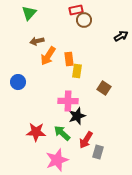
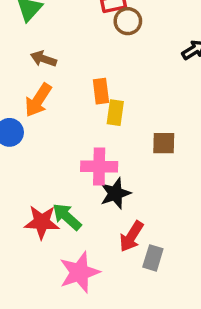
brown arrow: (37, 41) -> (44, 59), turned 32
orange arrow: (48, 56) -> (38, 100), moved
brown square: (104, 88) -> (164, 143), turned -32
green arrow: (62, 133) -> (67, 217), moved

